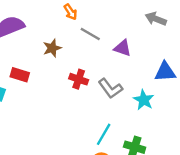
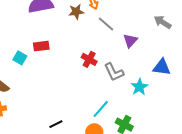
brown star: (52, 48) -> (76, 12), moved
purple triangle: (123, 48) -> (130, 41), turned 42
red rectangle: (20, 75) -> (41, 46), turned -35

